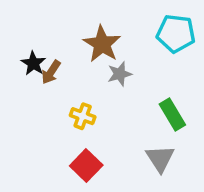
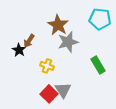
black star: (33, 63) -> (19, 50), moved
gray star: (120, 74) -> (68, 42), size x1.5
gray triangle: (160, 158) -> (63, 90), moved

